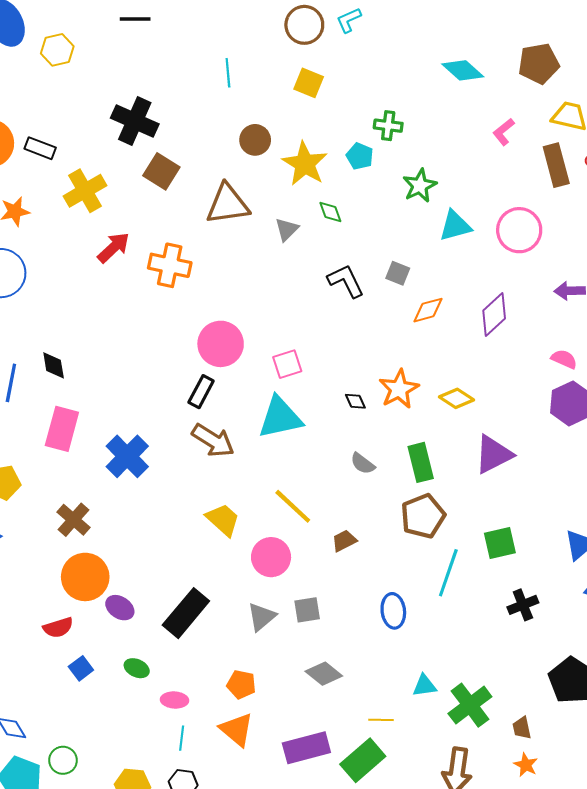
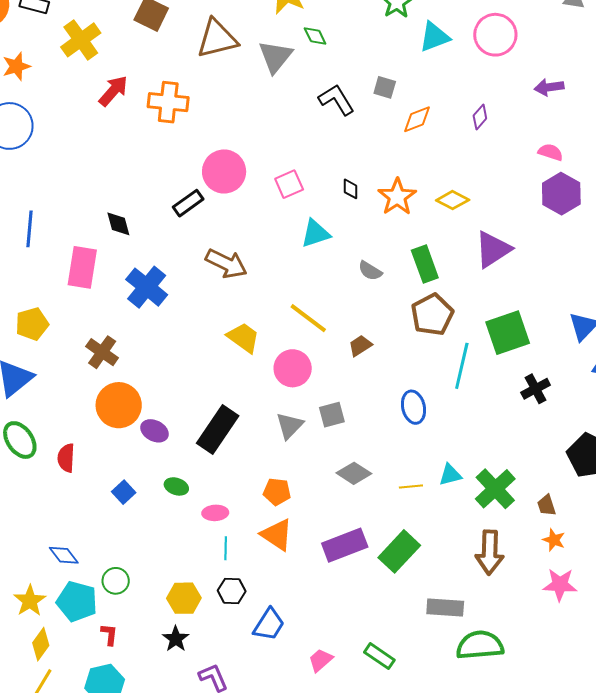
gray triangle: (287, 229) -> (275, 57), size x1.5
purple diamond: (494, 315) -> (480, 117), size x0.6
black diamond: (54, 365) -> (118, 224), moved
black rectangle: (201, 392) -> (188, 203), moved, turned 32
black diamond: (355, 401) -> (351, 189), moved, turned 30
cyan triangle: (280, 418) -> (315, 233), moved, size x0.7
green square: (500, 543) -> (508, 333), size x1.4
red semicircle: (58, 628) -> (66, 458), moved, turned 116
yellow line: (381, 720) -> (411, 487), moved

